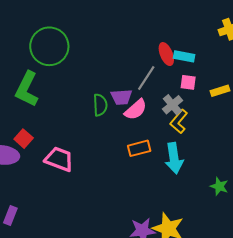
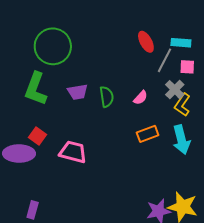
red ellipse: (166, 54) -> (146, 42), moved
gray line: (146, 78) -> (164, 60), moved
purple trapezoid: (121, 97) -> (78, 92), moved
pink semicircle: (136, 110) -> (140, 98), size x0.7

